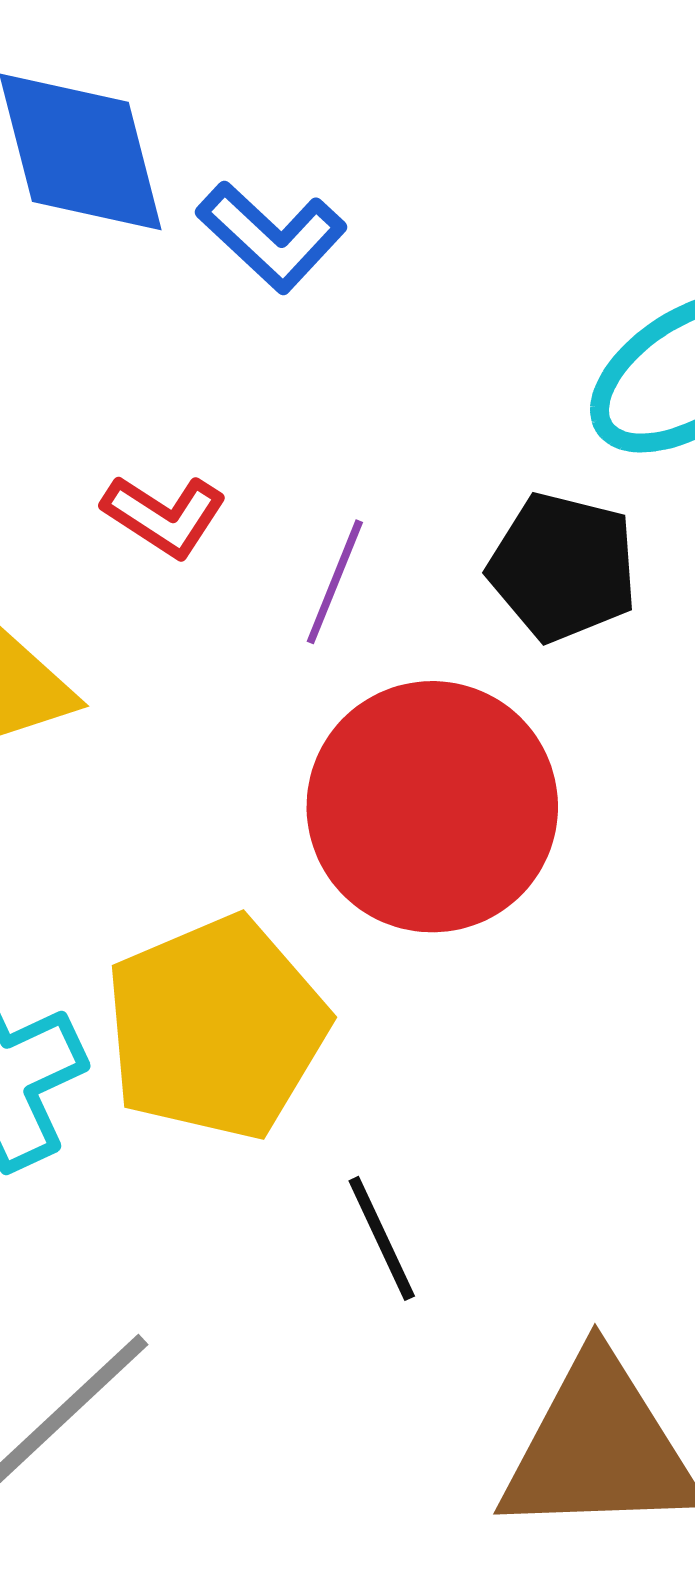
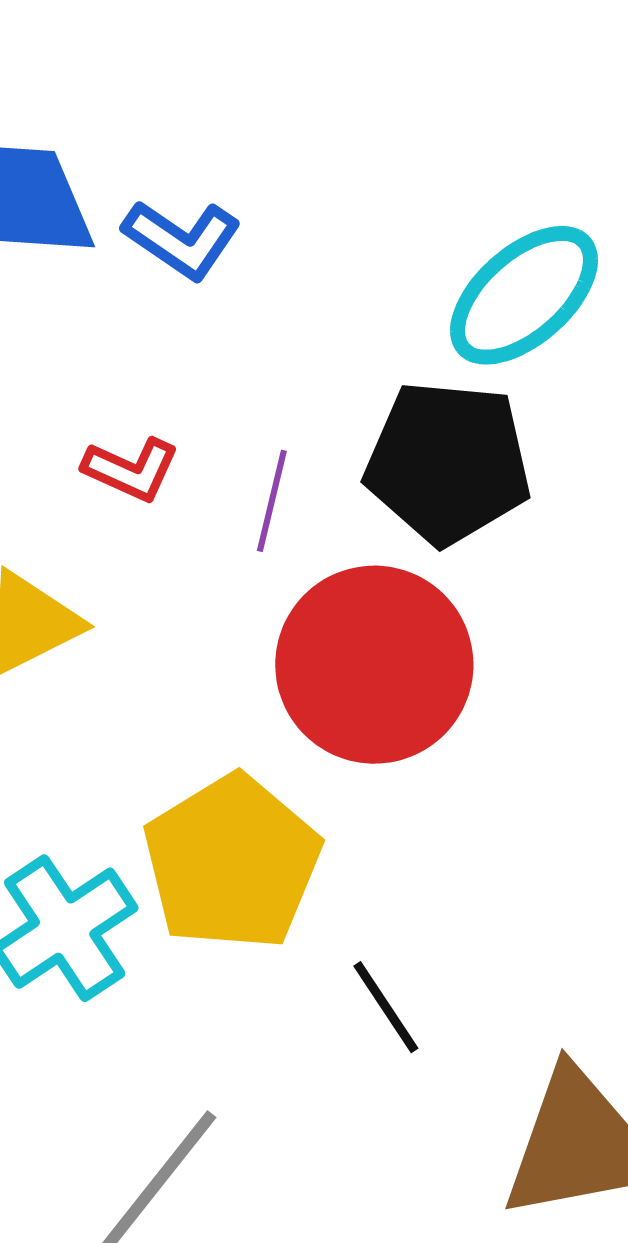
black pentagon: (563, 567) -> (448, 462), size x1.4

